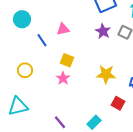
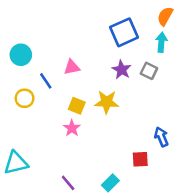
yellow circle: (25, 70) -> (25, 98), moved
yellow star: (106, 74) -> (107, 102), moved
red square: (118, 103) -> (140, 159), turned -32

